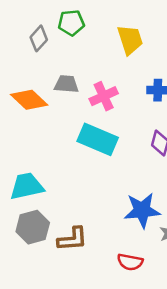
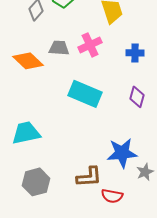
pink cross: (104, 96) -> (90, 45), moved
gray hexagon: (33, 227) -> (36, 182), moved
brown L-shape: (72, 239) -> (89, 177), moved

